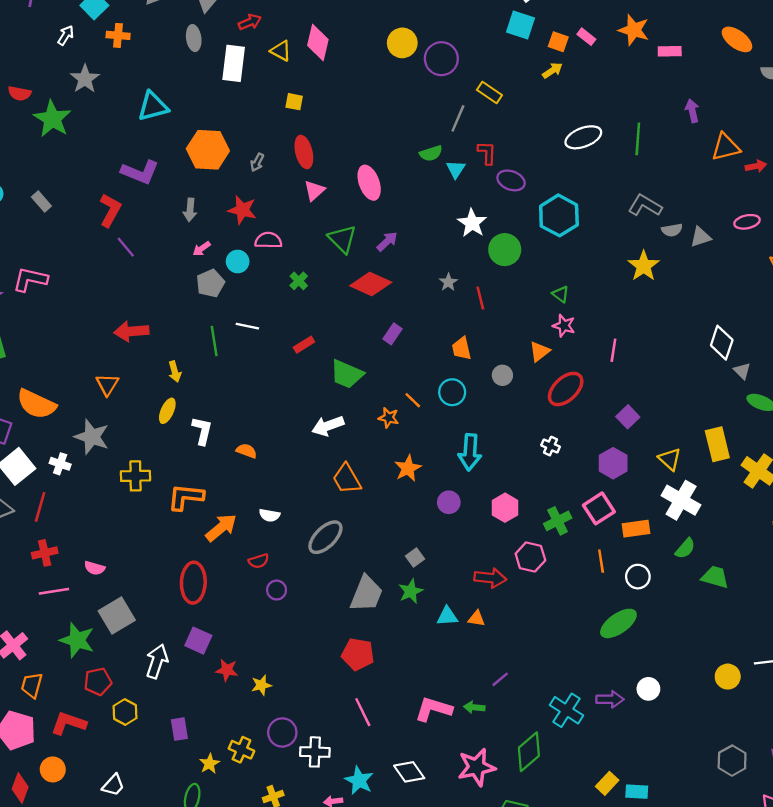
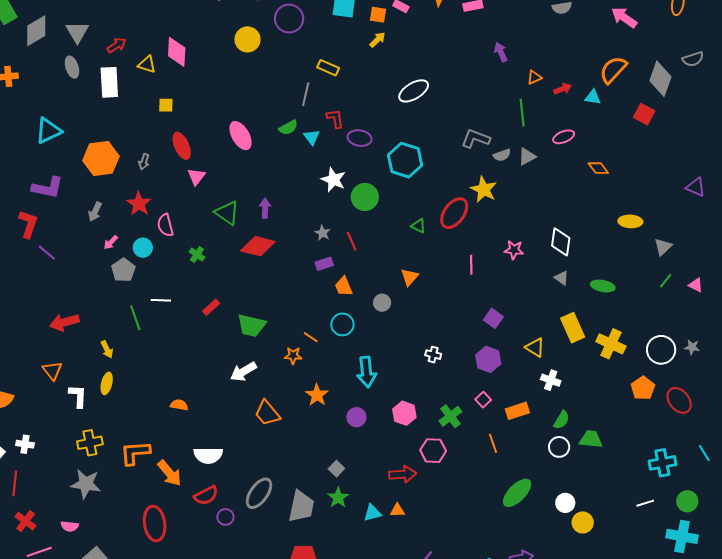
purple circle: (441, 59) -> (289, 19), moved
green line: (638, 139) -> (522, 113), moved
orange triangle: (726, 147) -> (534, 77), size x0.6
pink ellipse: (369, 183) -> (240, 136), moved
gray arrow: (190, 210) -> (95, 212), turned 30
red star: (242, 210) -> (139, 204), turned 30
pink semicircle: (268, 240) -> (165, 225), turned -95
purple arrow: (387, 241) -> (265, 208), turned -36
pink star: (564, 326) -> (514, 250), moved
purple rectangle: (393, 334) -> (324, 264), moved, turned 48
gray triangle: (742, 371) -> (562, 278), moved
red ellipse: (566, 389) -> (454, 213), moved
white L-shape: (202, 431) -> (78, 396), moved
gray star: (92, 437) -> (86, 484), moved
white cross: (681, 500) -> (551, 380), size x0.6
pink square: (599, 508) -> (483, 400), size x0.6
white semicircle: (270, 515) -> (208, 455), size x1.6
orange arrow: (221, 528) -> (170, 473), turned 100
gray ellipse: (325, 537) -> (259, 493), moved
red cross: (45, 553) -> (26, 521), turned -30
red semicircle: (259, 561) -> (206, 495), size x1.4
white circle: (638, 577) -> (559, 447), moved
yellow circle: (728, 677) -> (583, 522), moved
white circle: (648, 689) -> (565, 503), moved

